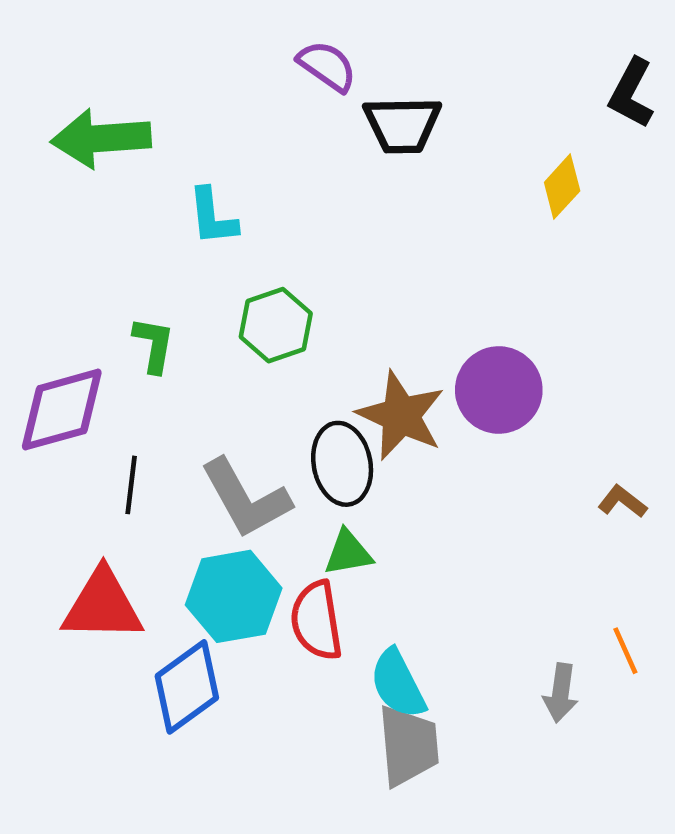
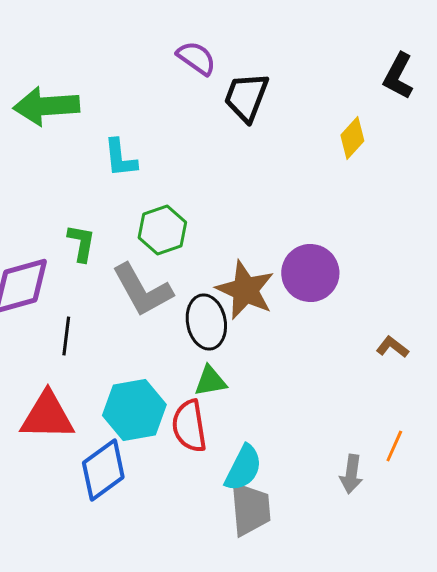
black trapezoid: (402, 125) -> (246, 97), turned 112
gray L-shape: (246, 498) -> (142, 290), moved
orange line: (625, 651) -> (394, 446), turned 48
cyan semicircle: (398, 684) -> (243, 468), turned -126

